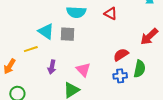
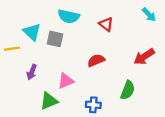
red semicircle: (121, 55) -> (96, 60), moved
pink triangle: (83, 70) -> (66, 81), turned 42
blue cross: (120, 76) -> (93, 105), moved

